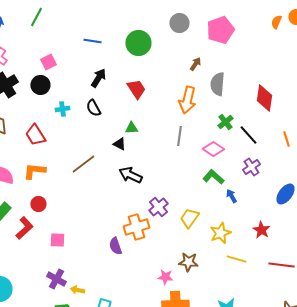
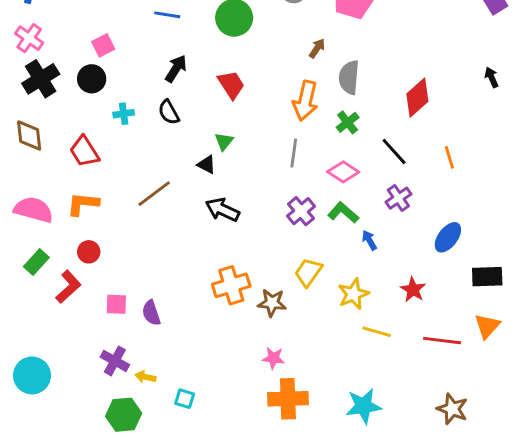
red diamond: (264, 98) -> (417, 98), turned 40
green cross: (225, 122) -> (348, 122), moved
green triangle: (131, 128) -> (224, 141), turned -48
purple cross: (158, 207) -> (301, 211), moved
purple semicircle: (115, 246) -> (151, 313), moved
brown star: (188, 262) -> (272, 303), moved

